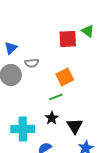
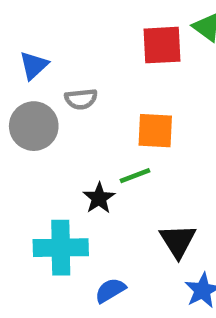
orange square: (65, 77) -> (155, 131), turned 30
black star: (52, 118) -> (99, 198), moved

